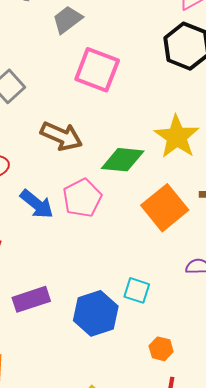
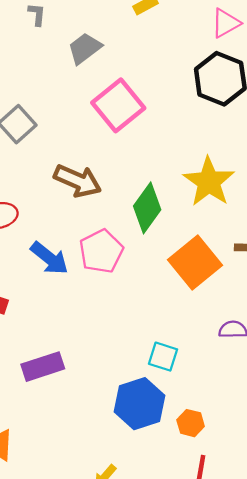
pink square: (97, 70) -> (118, 105), turned 30
green diamond: (123, 160) -> (147, 208), turned -60
blue hexagon: (96, 313) -> (140, 404), moved

